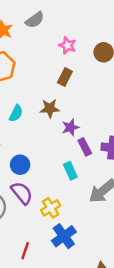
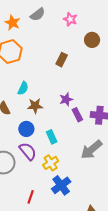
pink star: (67, 45) -> (70, 19), moved
brown star: (50, 108) -> (35, 106), moved
cyan rectangle: (70, 171) -> (52, 137), moved

